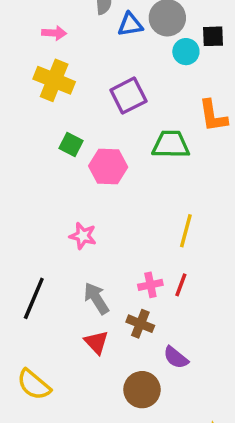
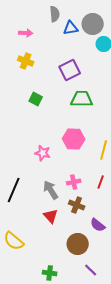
yellow cross: (54, 80) -> (26, 61), size x0.7
green trapezoid: (171, 145) -> (82, 99), moved
pink hexagon: (108, 167) -> (74, 139), moved
pink cross: (150, 285) -> (74, 182), moved

